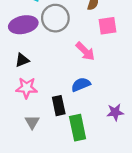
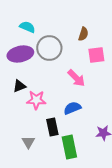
pink star: (27, 88) -> (36, 100), moved

